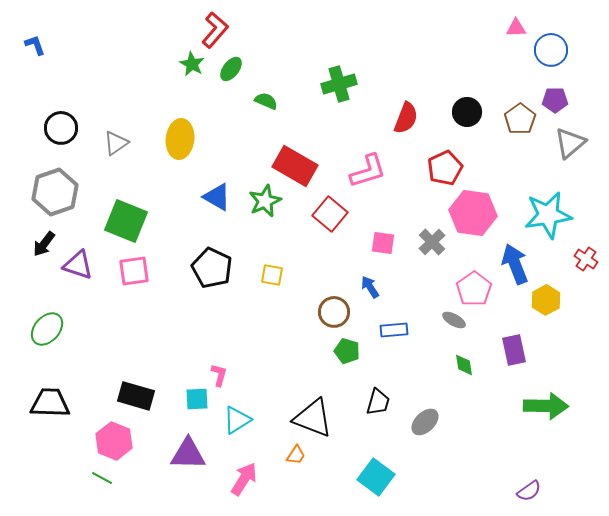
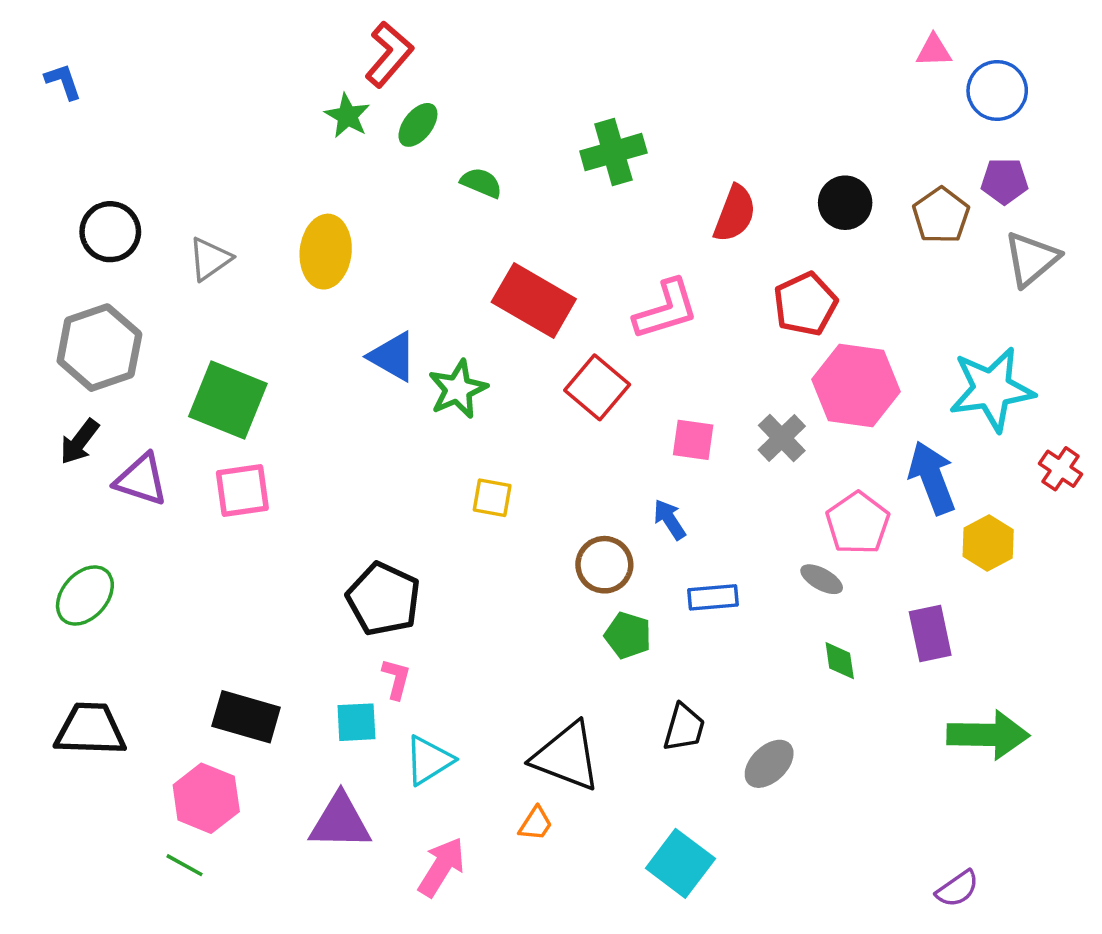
green star: (265, 201) -> (458, 389), moved
black pentagon: (212, 268) -> (384, 599), moved

